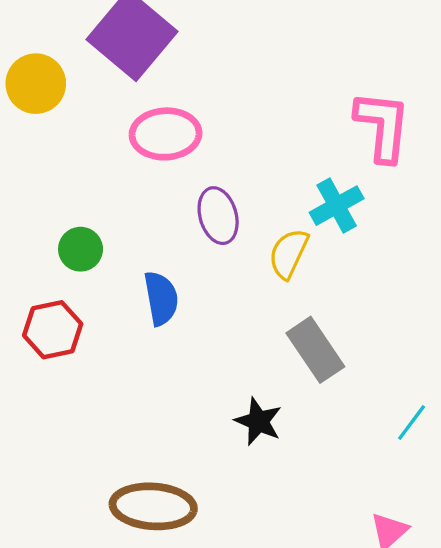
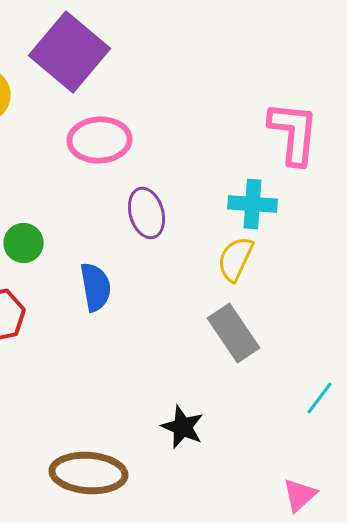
cyan cross: (337, 206) -> (252, 204), turned 33
yellow semicircle: (289, 254) -> (236, 259), moved
black star: (258, 421) -> (182, 427), moved

